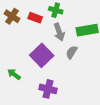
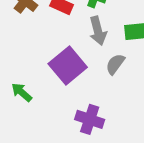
purple cross: (48, 89) -> (90, 119), moved

